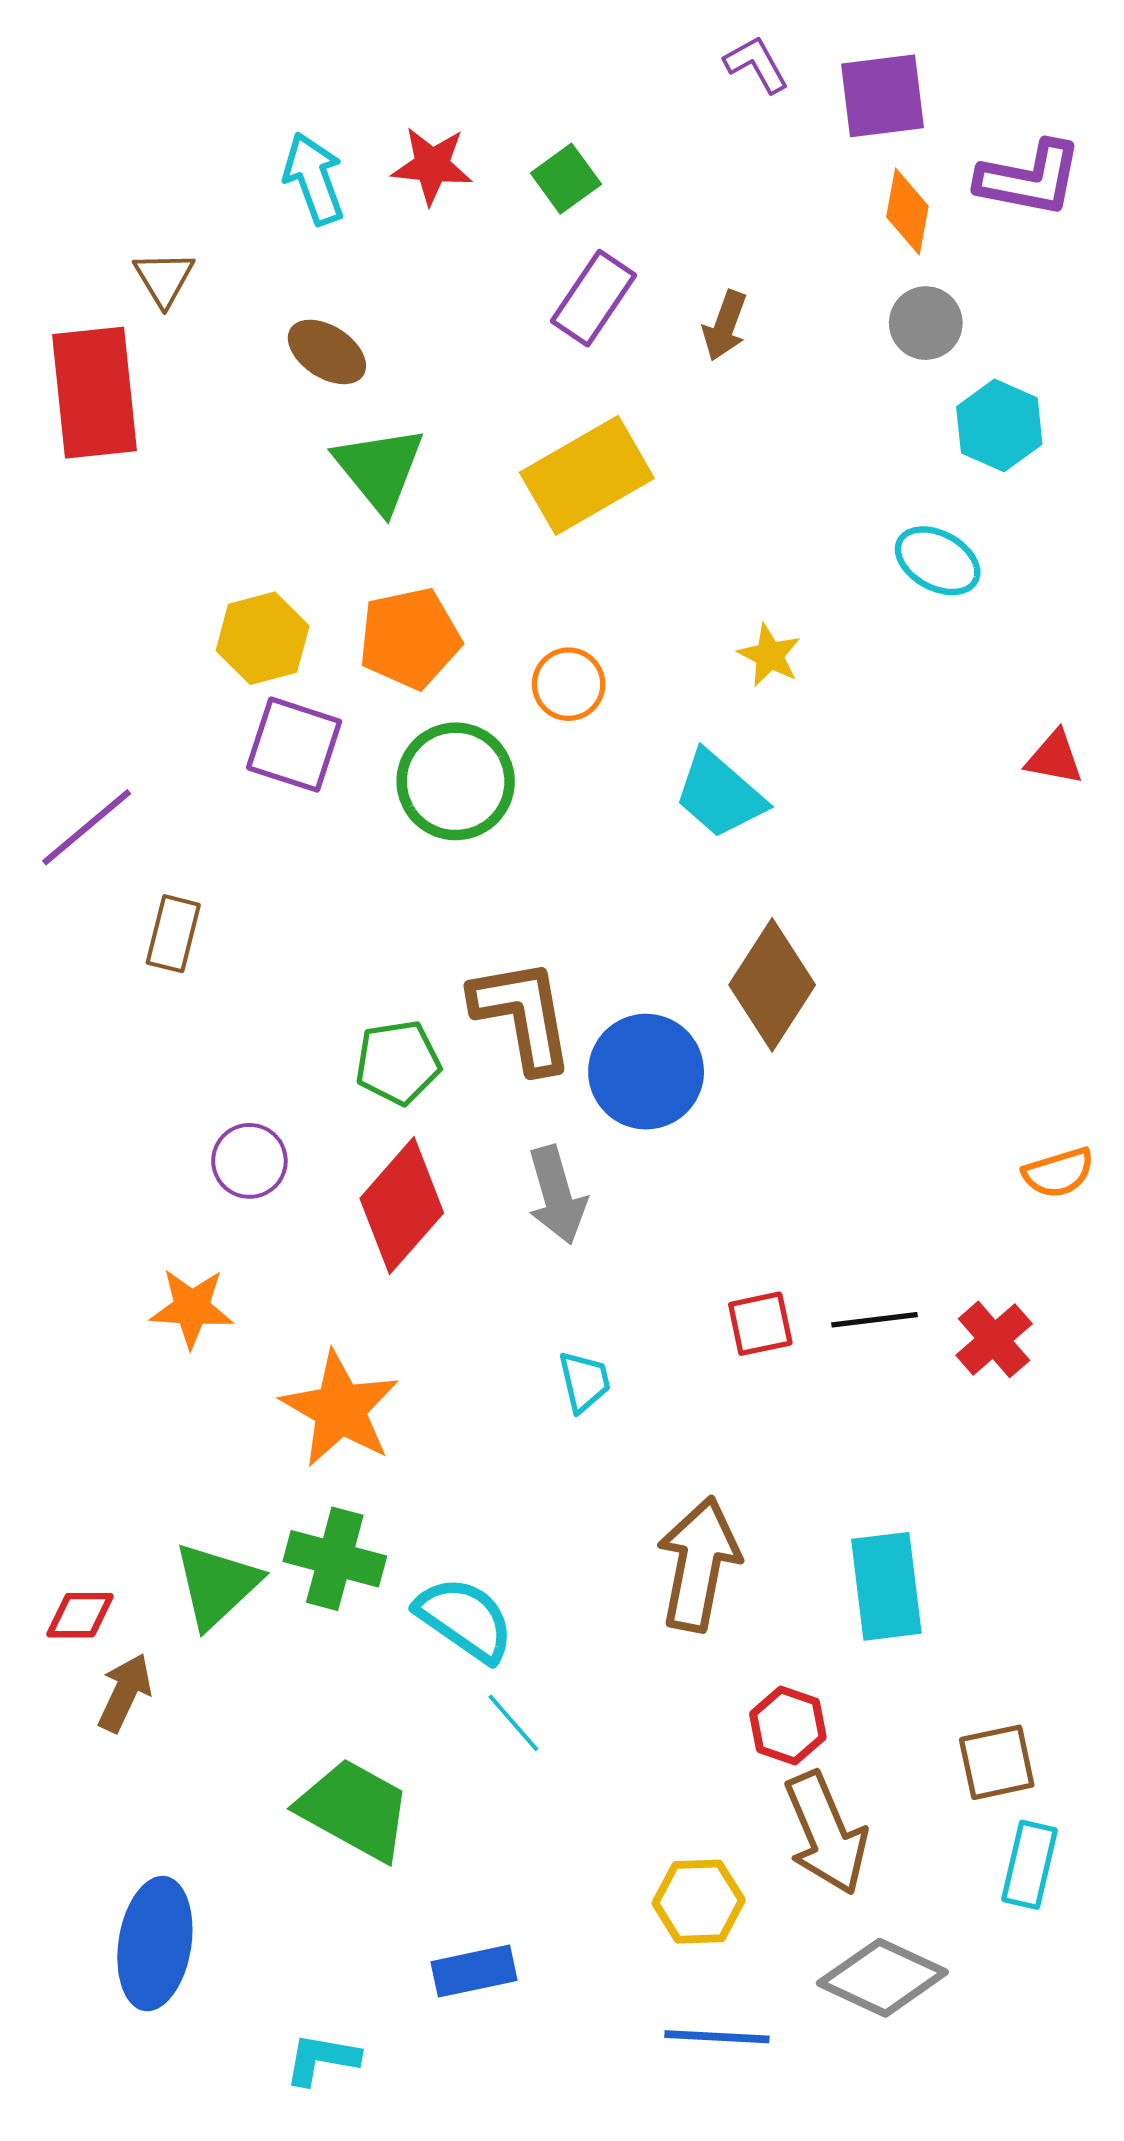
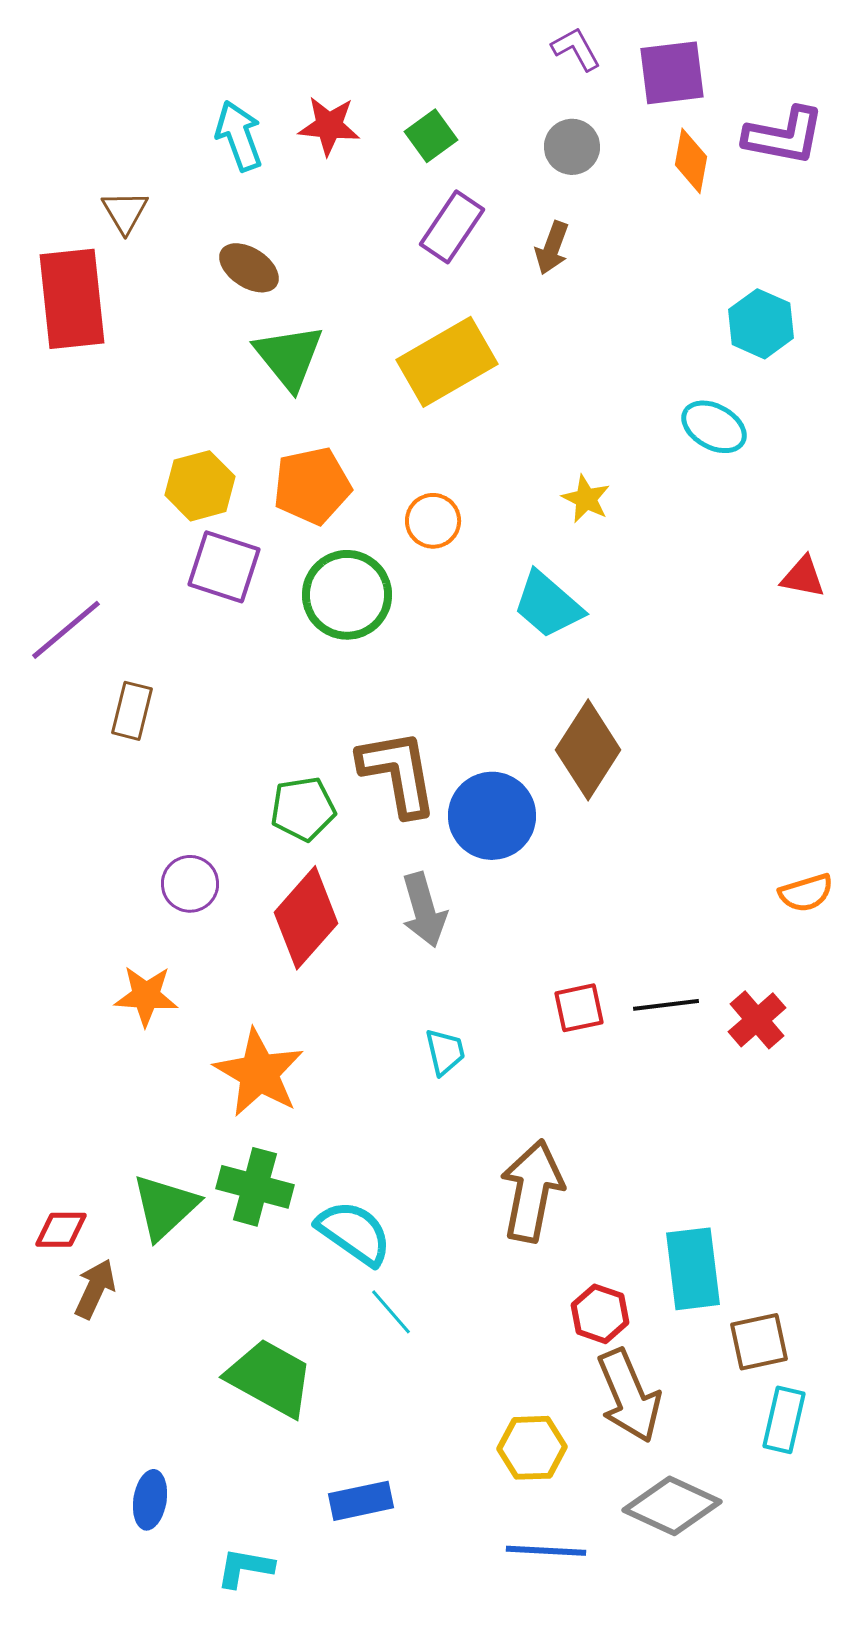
gray circle: (926, 323) -> (572, 147), moved
cyan rectangle: (886, 1586) -> (693, 1269), moved
blue ellipse: (155, 1944) -> (150, 1500), moved, size x0.6

